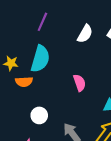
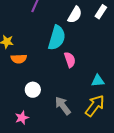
cyan semicircle: (40, 59) -> (57, 38), moved

